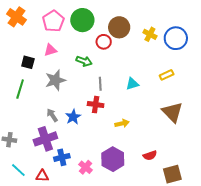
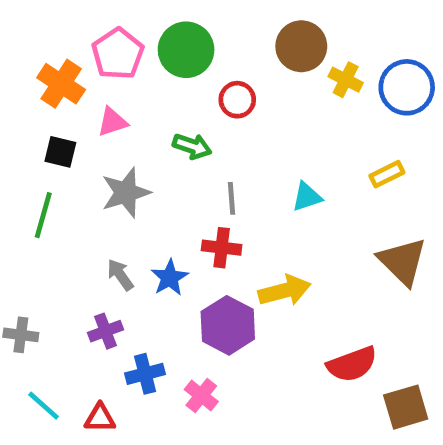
orange cross: (16, 17) -> (61, 84), moved
brown circle: (119, 27) -> (301, 46), moved
yellow arrow: (122, 123) -> (285, 291), size x1.5
purple cross: (45, 139) -> (106, 331), size x0.6
red semicircle: (150, 155) -> (352, 364), size x1.5
purple hexagon: (113, 159) -> (228, 325), moved

